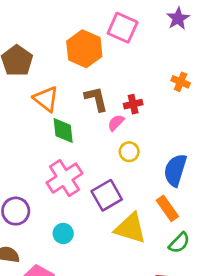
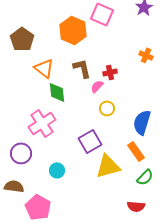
pink cross: (64, 178) -> (42, 123), moved
yellow triangle: (130, 228) -> (108, 166), turned -32

